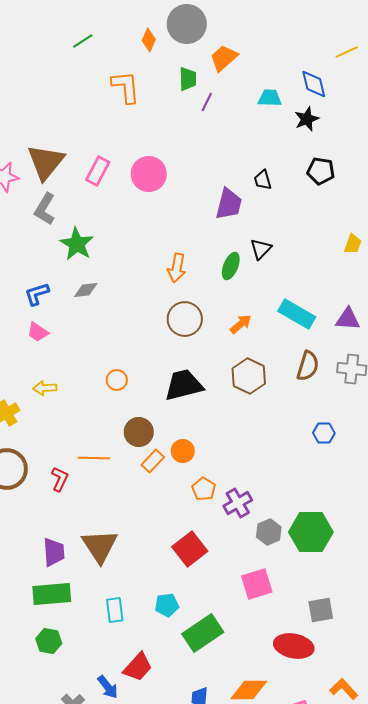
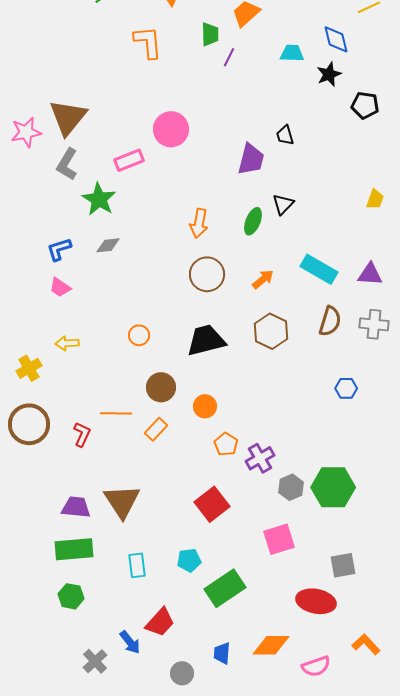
pink rectangle: (98, 171) -> (129, 160), moved, turned 40
black pentagon: (321, 171) -> (365, 105), moved
orange rectangle: (153, 461) -> (156, 429), moved
purple trapezoid: (54, 552) -> (76, 507), turned -80

